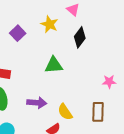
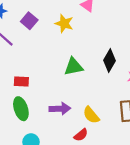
purple square: (18, 33) -> (29, 21), moved
black diamond: (80, 37) -> (109, 60), moved

